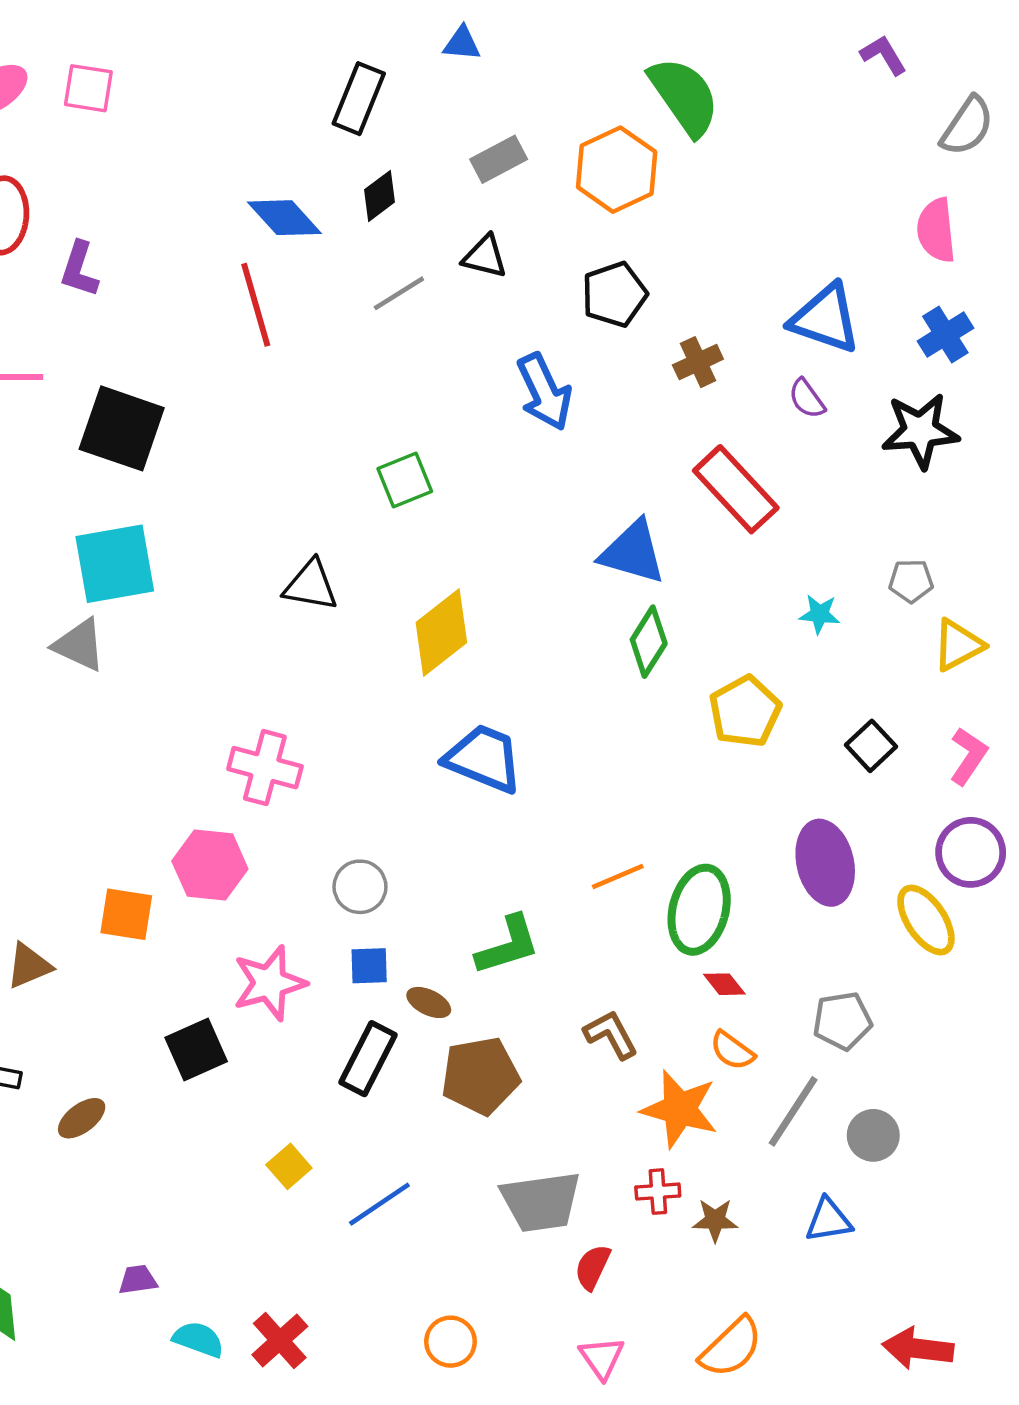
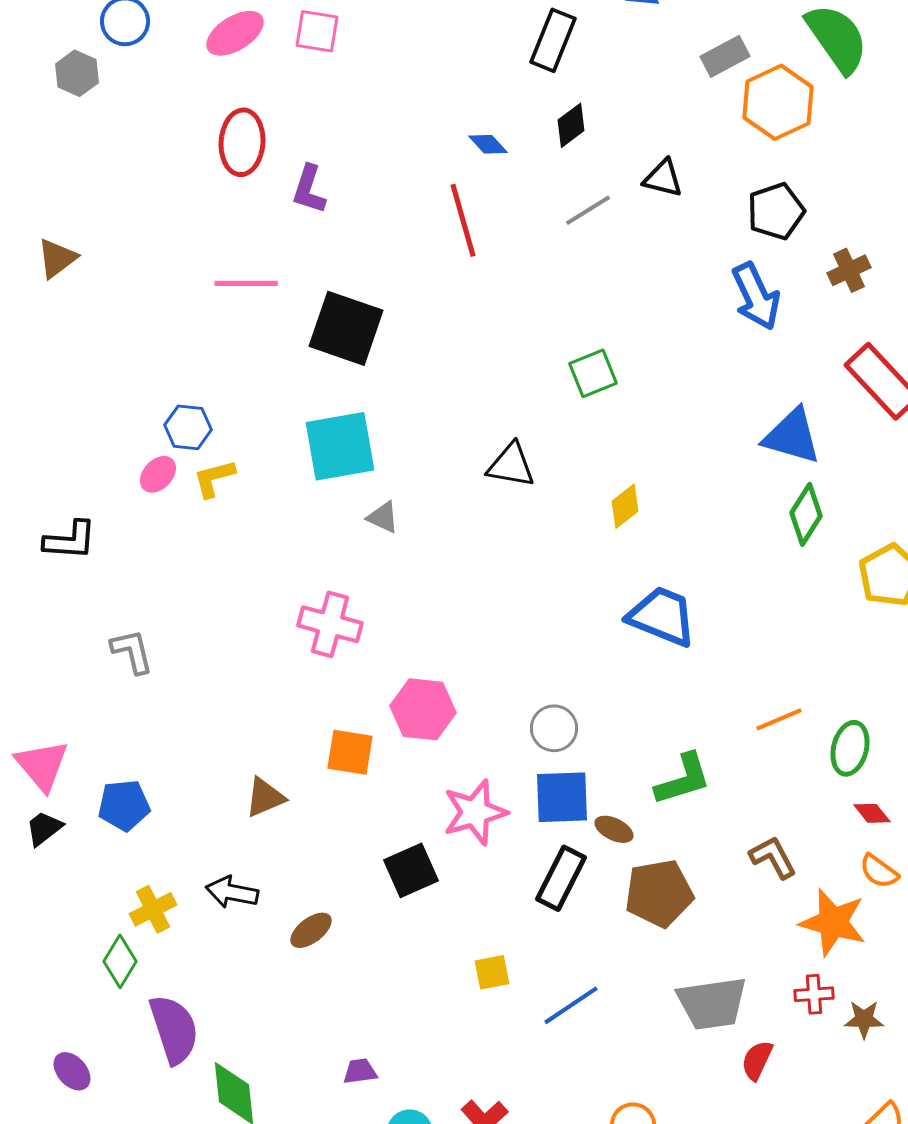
gray rectangle: (499, 159) -> (725, 56), moved
blue diamond: (284, 218) -> (488, 144), size x0.6
blue arrow: (544, 392) -> (756, 296), moved
yellow diamond: (441, 632) -> (625, 506), size x0.6
gray triangle: (79, 645) -> (383, 517), moved, size x0.7
pink cross: (265, 768) -> (330, 624), moved
green ellipse: (699, 910) -> (850, 748), size x0.7
blue square: (369, 966) -> (562, 797), size x1.6
yellow square: (289, 1166) -> (492, 972), turned 30

